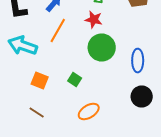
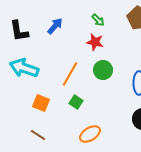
orange line: (58, 30) -> (70, 74), moved
green circle: (102, 48) -> (103, 70), size x0.7

